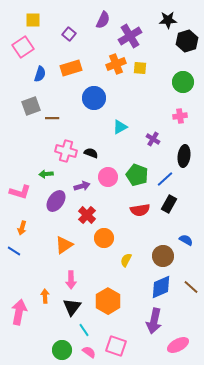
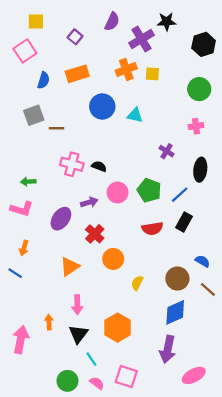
black star: (168, 20) -> (167, 22), moved
cyan triangle: (120, 127) -> (135, 115), moved, turned 42
green arrow: (46, 174) -> (28, 182), moved
brown line: (191, 287) -> (208, 289), moved

